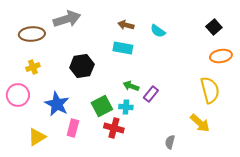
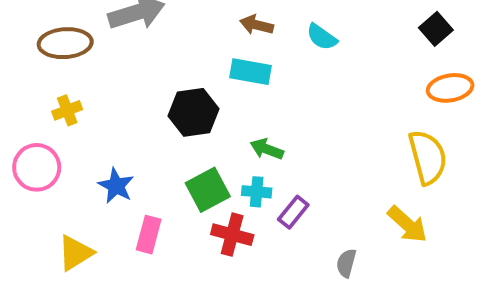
black hexagon: (82, 66) -> (193, 112), moved
purple rectangle: (151, 94) -> (293, 212), moved
blue star: (57, 104) -> (116, 186), size x0.7

